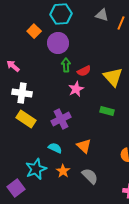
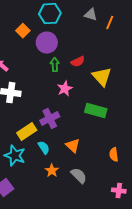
red semicircle: (84, 71) -> (78, 62), moved
green rectangle: (107, 111) -> (96, 111), size x1.5
yellow rectangle: (26, 119) -> (27, 132), moved, turned -66
cyan semicircle: (55, 148) -> (44, 148), turned 32
cyan star: (36, 169) -> (15, 156), moved, turned -30

